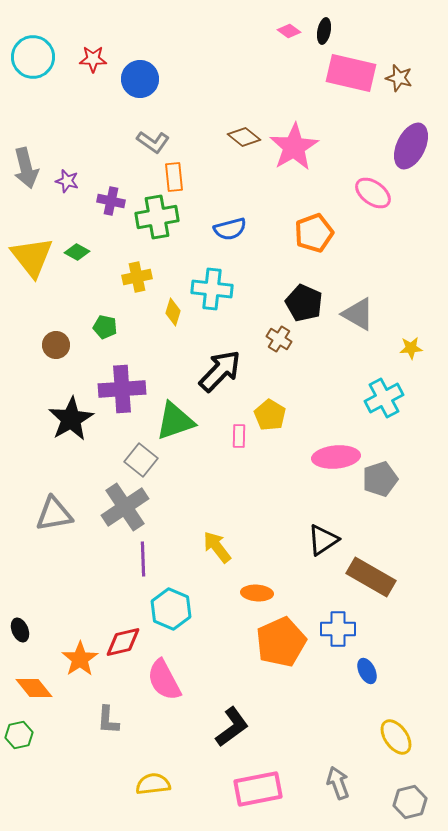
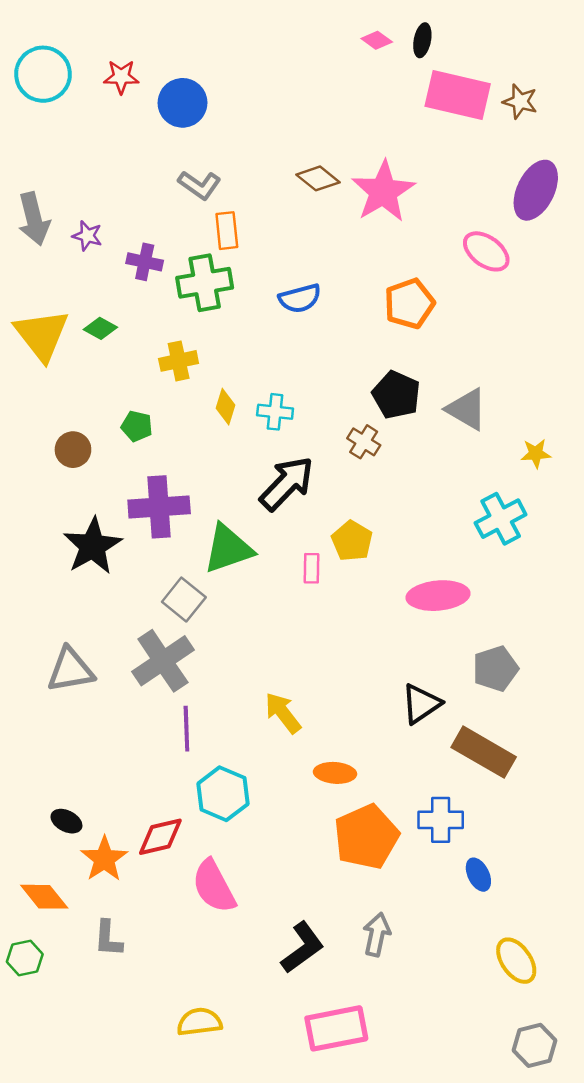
cyan cross: (212, 289) -> (275, 412), moved, size x0.7
gray pentagon: (380, 479) -> (495, 669), moved
black ellipse: (20, 630) -> (66, 821), moved, turned -40
gray L-shape: (108, 720) -> (108, 938), moved
gray arrow: (338, 783) -> (377, 935), moved, turned 32

